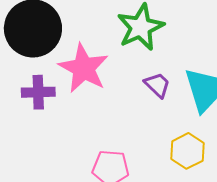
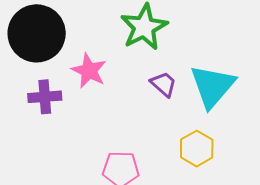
pink star: (84, 68) -> (89, 71), size x0.7

